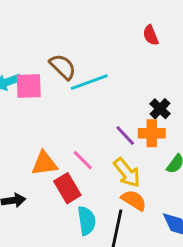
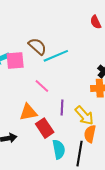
purple line: (125, 136) -> (62, 107), moved, turned 49
pink line: (83, 160) -> (42, 86), moved
orange semicircle: (134, 200) -> (90, 134), turned -108

